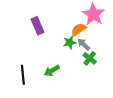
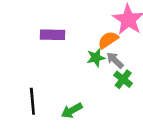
purple rectangle: (37, 26) -> (53, 35), turned -66
green arrow: (52, 71) -> (72, 111), moved

